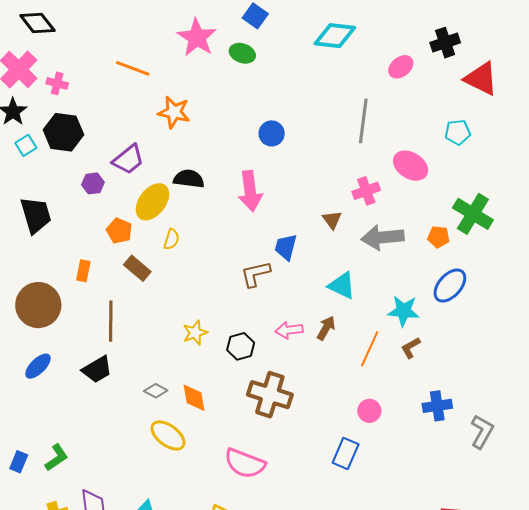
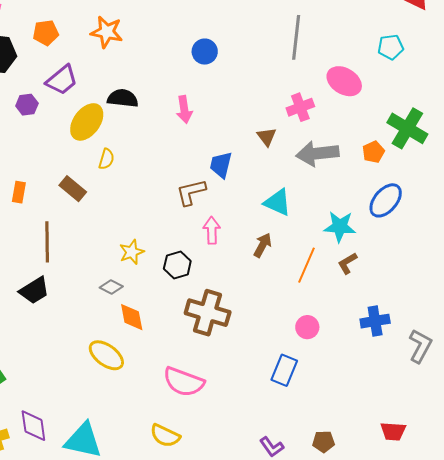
pink arrow: (250, 191) -> (184, 109), size x0.7
orange pentagon: (119, 231) -> (46, 33), moved, turned -30
orange pentagon: (439, 237) -> (373, 152), turned -30
pink arrow: (289, 330) -> (212, 230), moved, turned 96
gray diamond: (156, 391) -> (111, 287), moved

